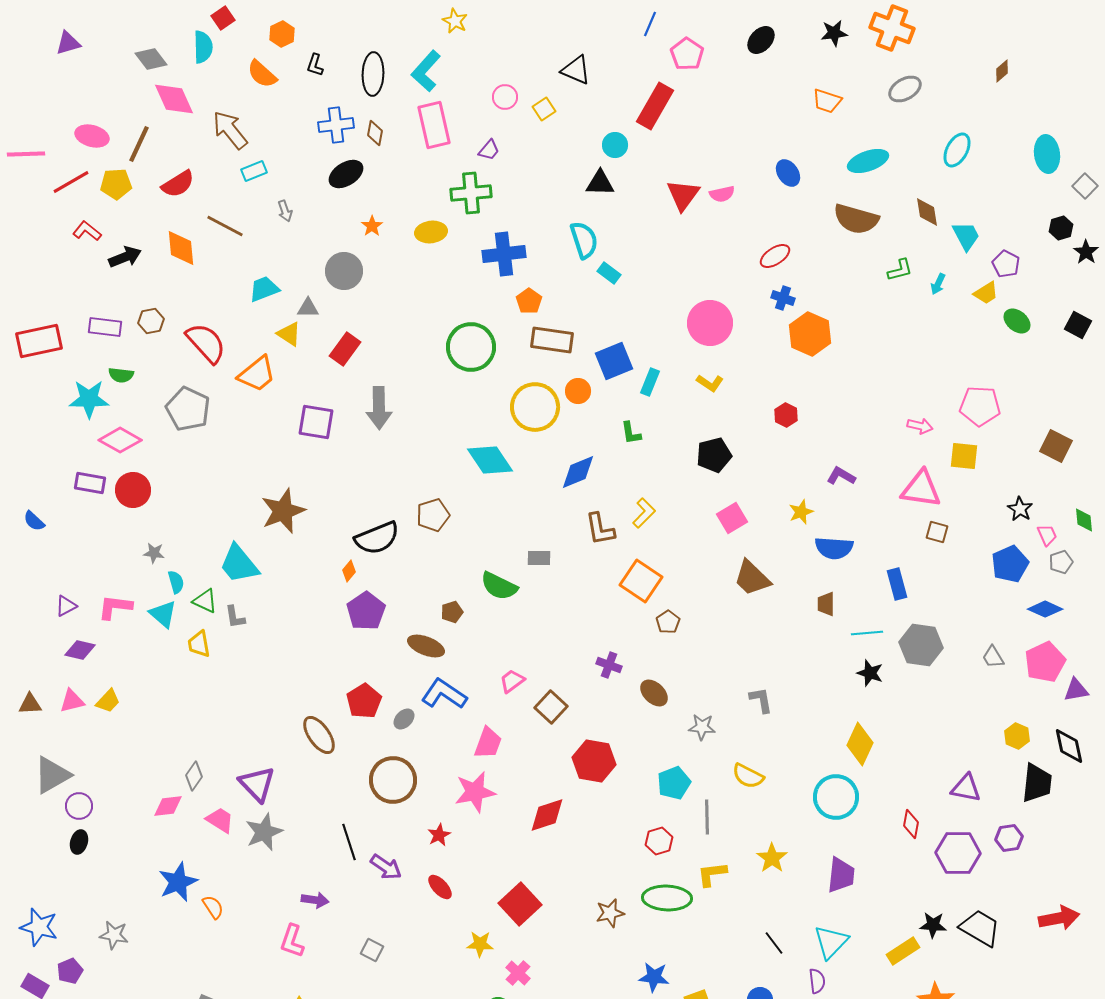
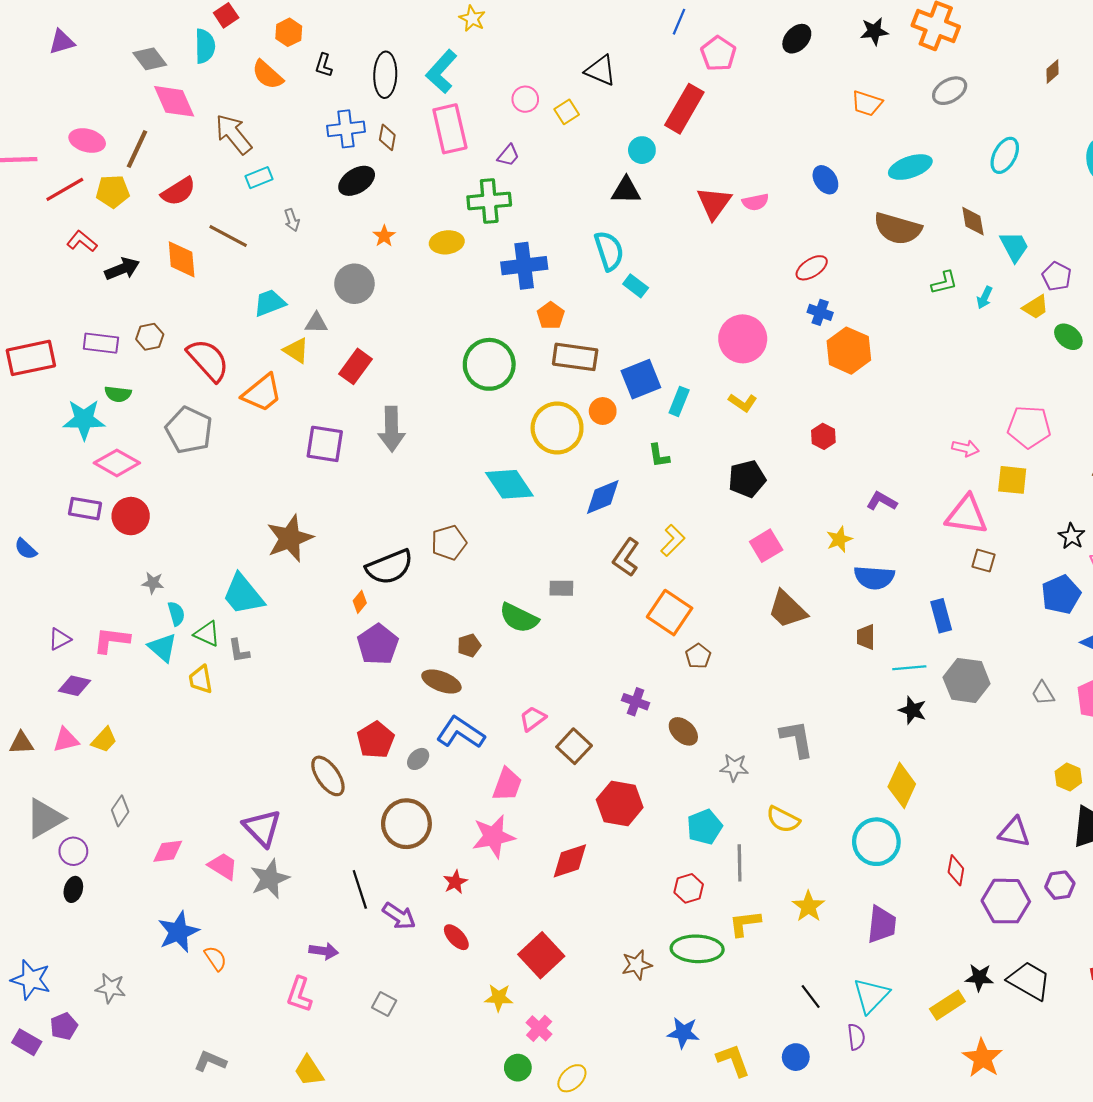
brown L-shape: (600, 529) -> (626, 557), turned 45
gray L-shape: (761, 700) -> (797, 739), size x1.4
gray diamond: (194, 776) -> (120, 811), moved

